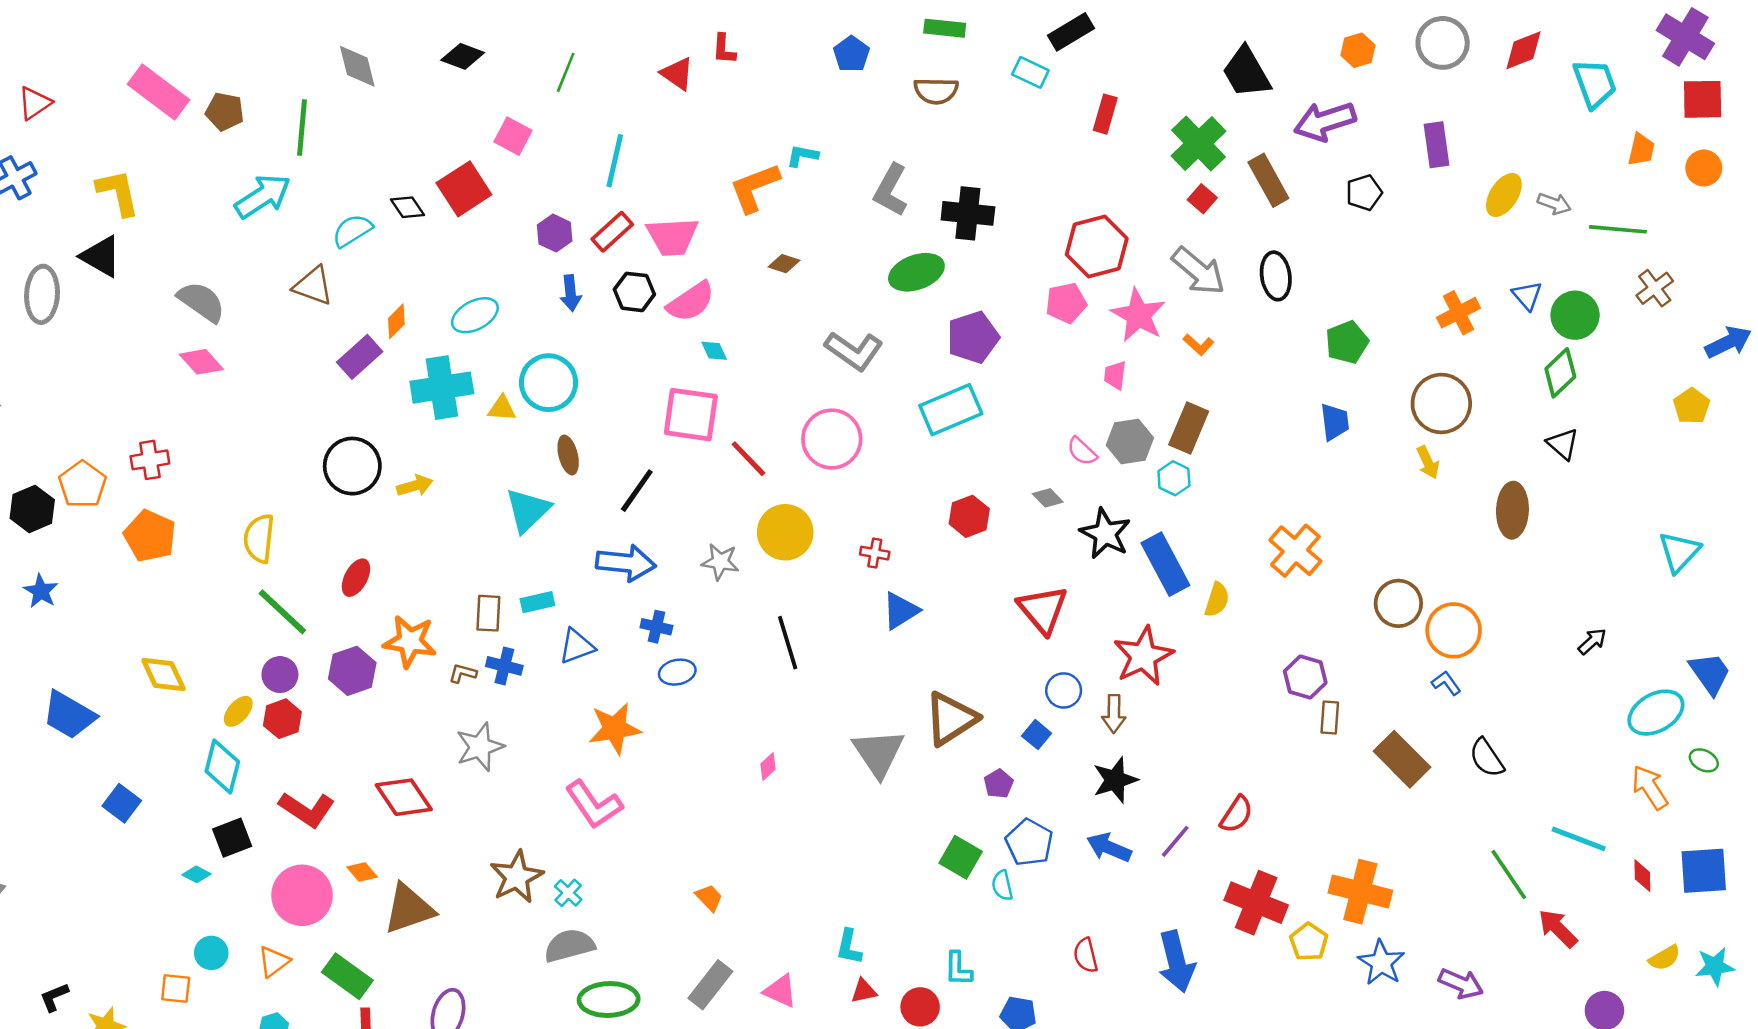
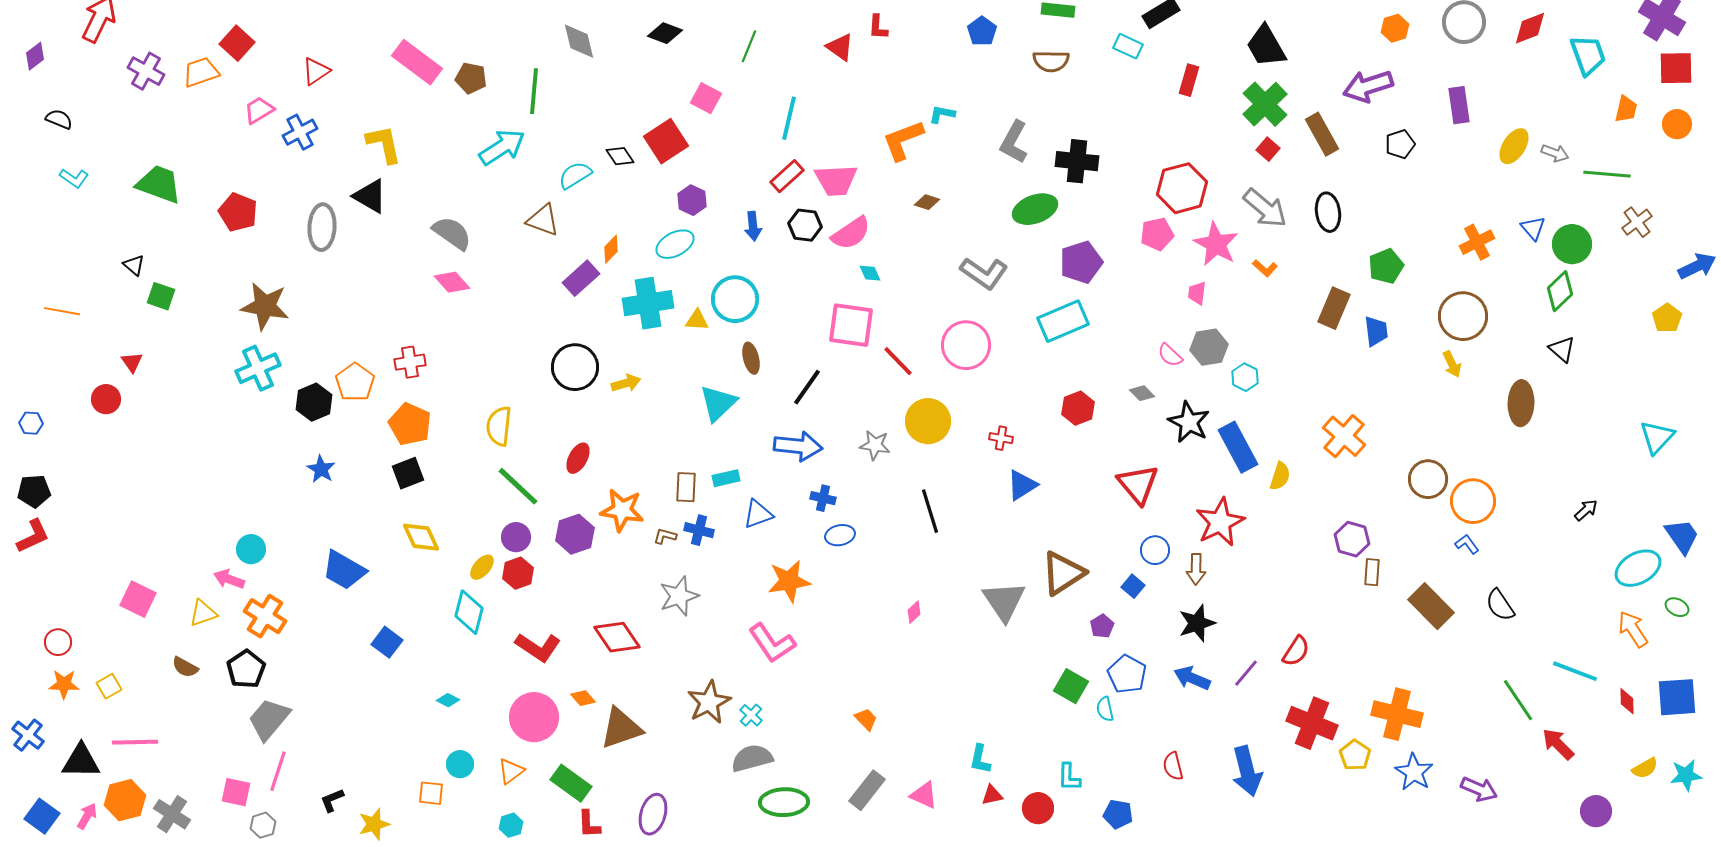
black trapezoid: (1246, 72) -> (1266, 46), moved
purple hexagon: (555, 233) -> (692, 200), moved
brown rectangle: (1189, 428) -> (1334, 308), moved
black square: (232, 838) -> (408, 473), moved

